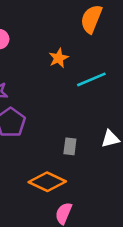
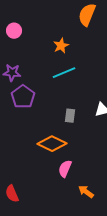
cyan line: (91, 79) -> (64, 73), moved

